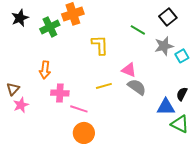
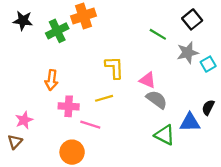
black star: (20, 18) -> (23, 21), turned 30
yellow L-shape: (100, 45) -> (114, 67), moved
yellow line: (104, 86) -> (104, 98), moved
brown triangle: (13, 89) -> (15, 142), moved
green triangle: (180, 124) -> (165, 135), moved
orange circle: (84, 133) -> (72, 152), moved

